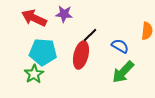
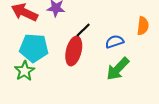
blue semicircle: (120, 46) -> (115, 42), turned -48

